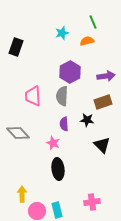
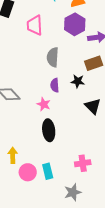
purple hexagon: (70, 72) -> (75, 24), moved
pink trapezoid: (33, 96) -> (35, 25), moved

